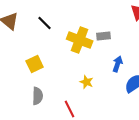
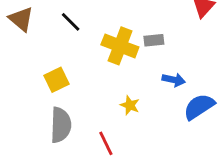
blue arrow: (118, 64) -> (174, 80), turned 84
gray semicircle: (38, 96) -> (61, 125), size x1.4

